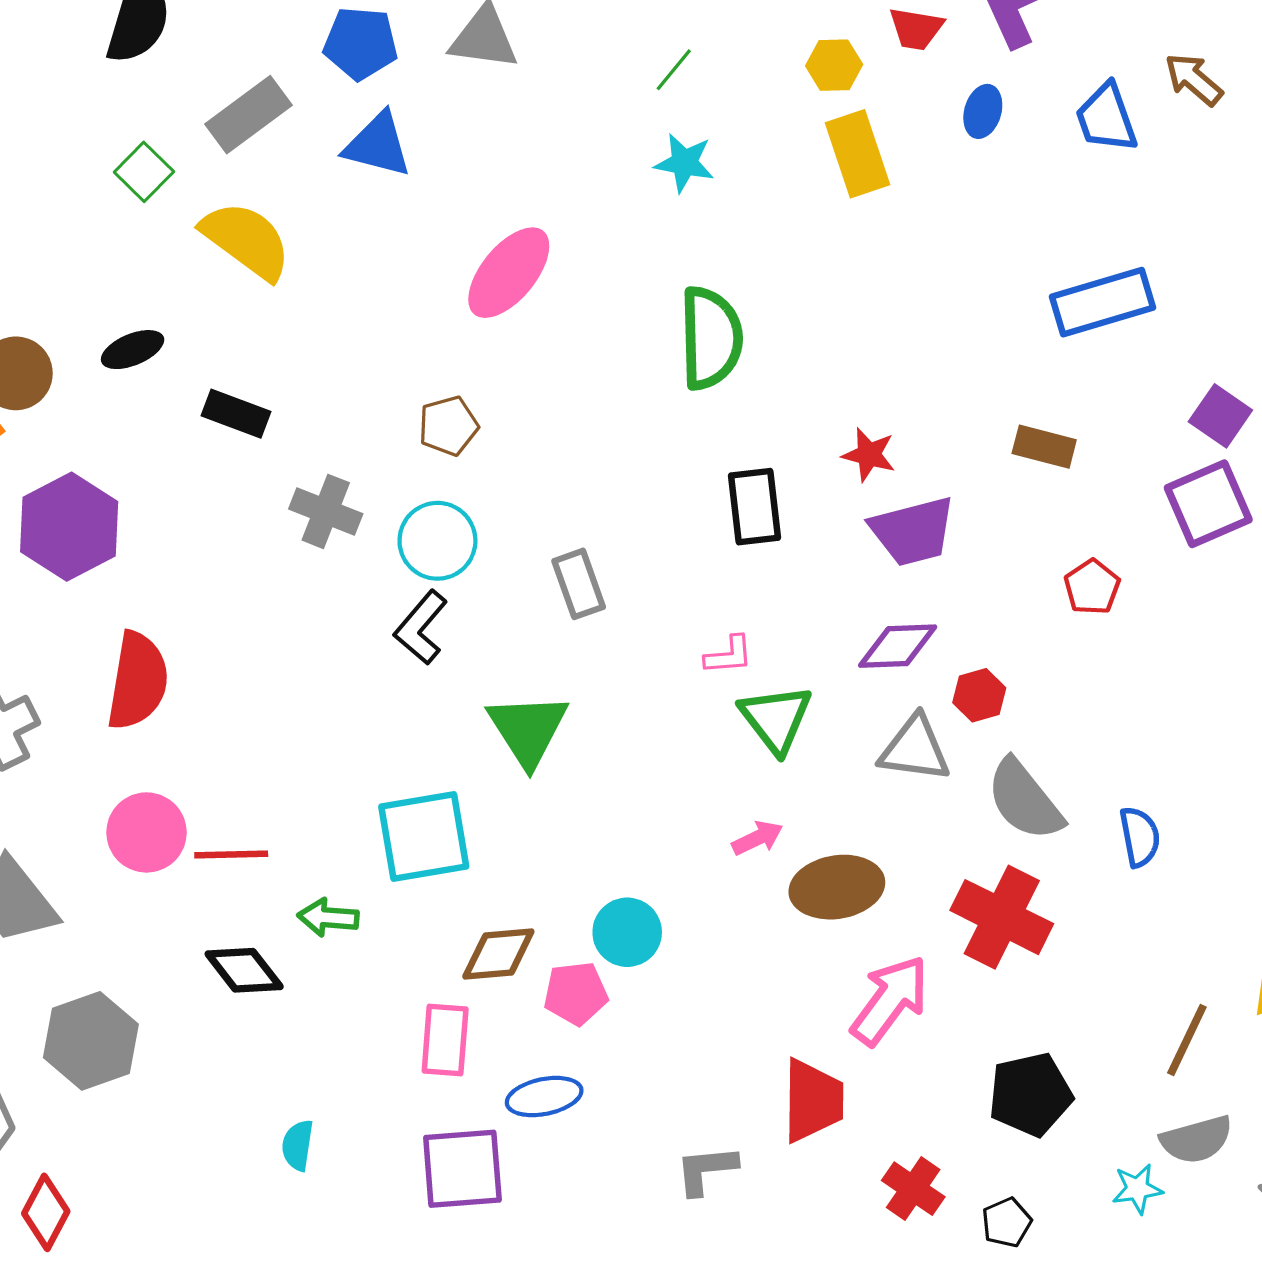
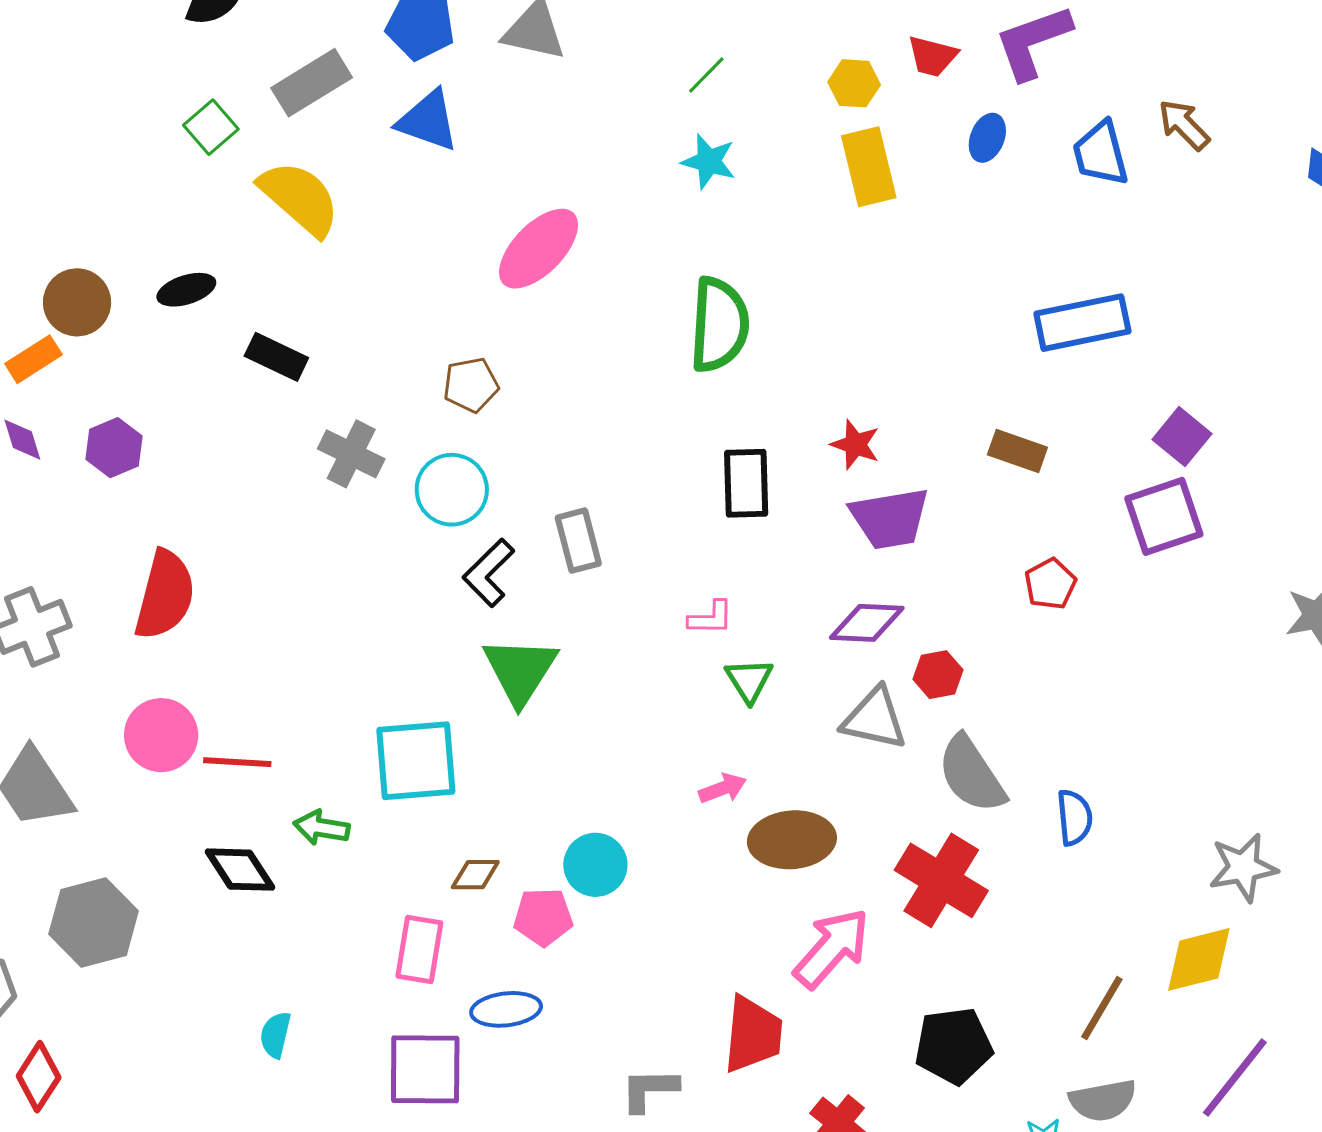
purple hexagon: (69, 527) -> (114, 448), size x0.6
black L-shape: (421, 628) -> (489, 573), moved
green triangle: (776, 719) -> (749, 680), size x0.7
brown diamond: (498, 954) -> (475, 875), size x0.7

